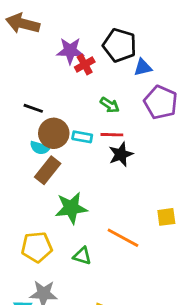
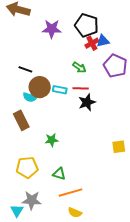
red cross: (85, 65) -> (92, 43), moved
brown rectangle: (48, 170) -> (21, 120), moved, turned -66
green star: (71, 208) -> (52, 140), size x0.6
orange line: (123, 238) -> (70, 193), moved, turned -45

